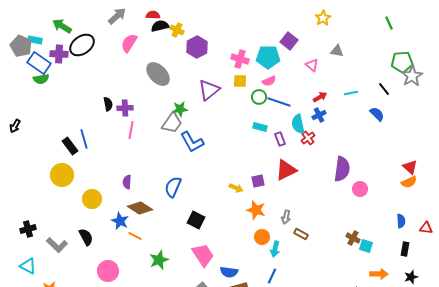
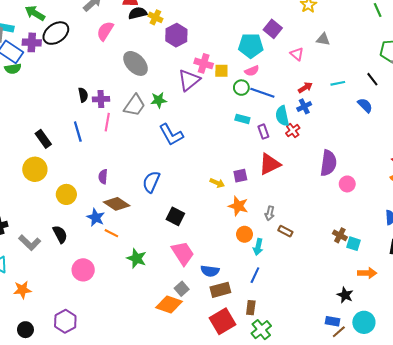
pink cross: (240, 59) -> (204, 63), moved
gray trapezoid: (172, 123) -> (134, 105), moved
blue line: (84, 139) -> (78, 132), moved
green star: (159, 260) -> (137, 258), turned -30

